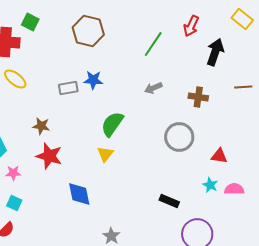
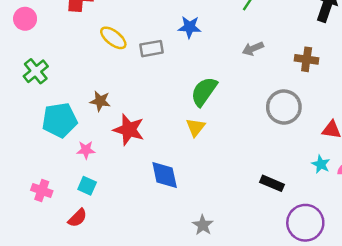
yellow ellipse: (15, 79) -> (113, 38), moved
blue star: (93, 80) -> (190, 27), moved
brown star: (41, 126) -> (100, 101), moved

